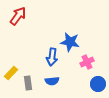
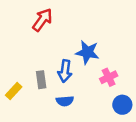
red arrow: (18, 16) -> (42, 20), moved
gray rectangle: (28, 83) -> (41, 80), moved

